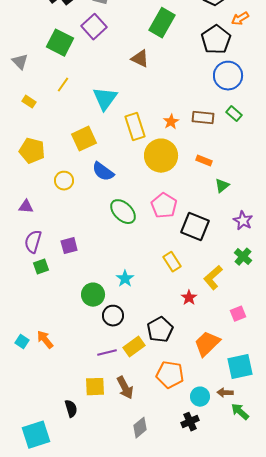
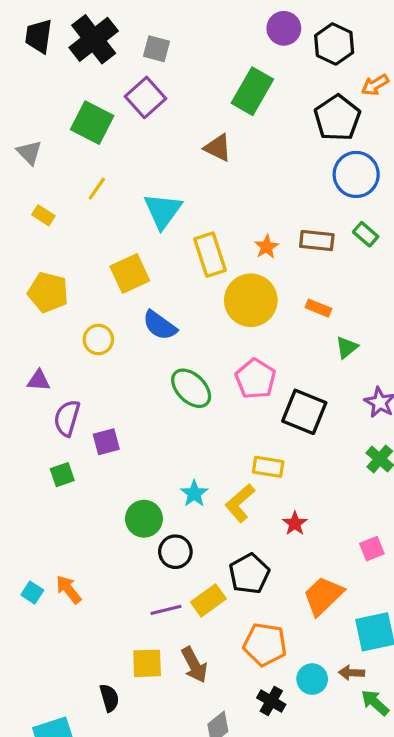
purple semicircle: (33, 242) -> (67, 418), moved
yellow rectangle: (172, 262) -> (268, 467), turned -48
yellow L-shape: (213, 278) -> (240, 503), moved
black cross: (190, 422) -> (271, 701), moved, turned -36

